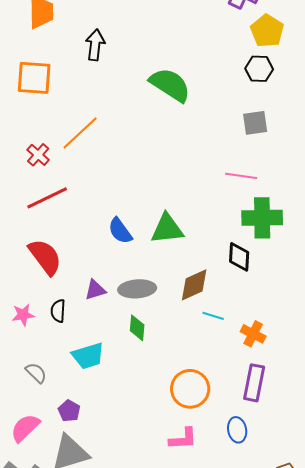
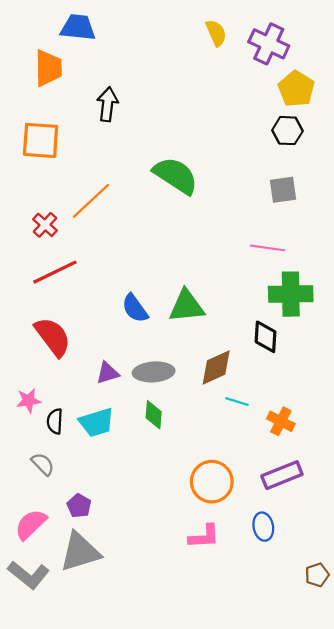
green semicircle: (170, 85) -> (176, 176), moved
black semicircle: (58, 311) -> (55, 421), moved
cyan trapezoid: (88, 356) -> (97, 422), moved
purple rectangle: (254, 383) -> (282, 475), turned 57

